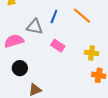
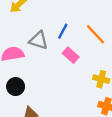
pink rectangle: (58, 46) -> (71, 55), moved

